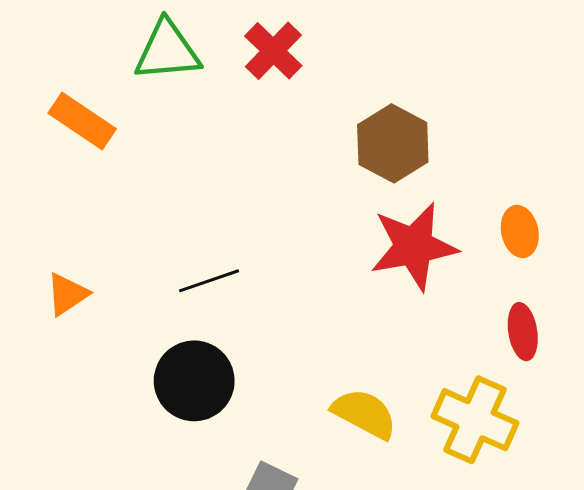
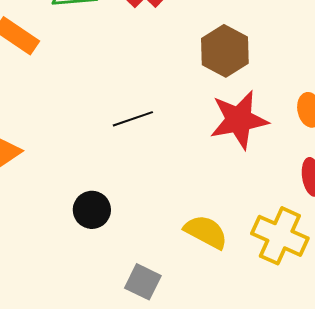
black line: (209, 281) -> (133, 119), moved
black circle: (194, 381) -> (92, 210), size x0.7

